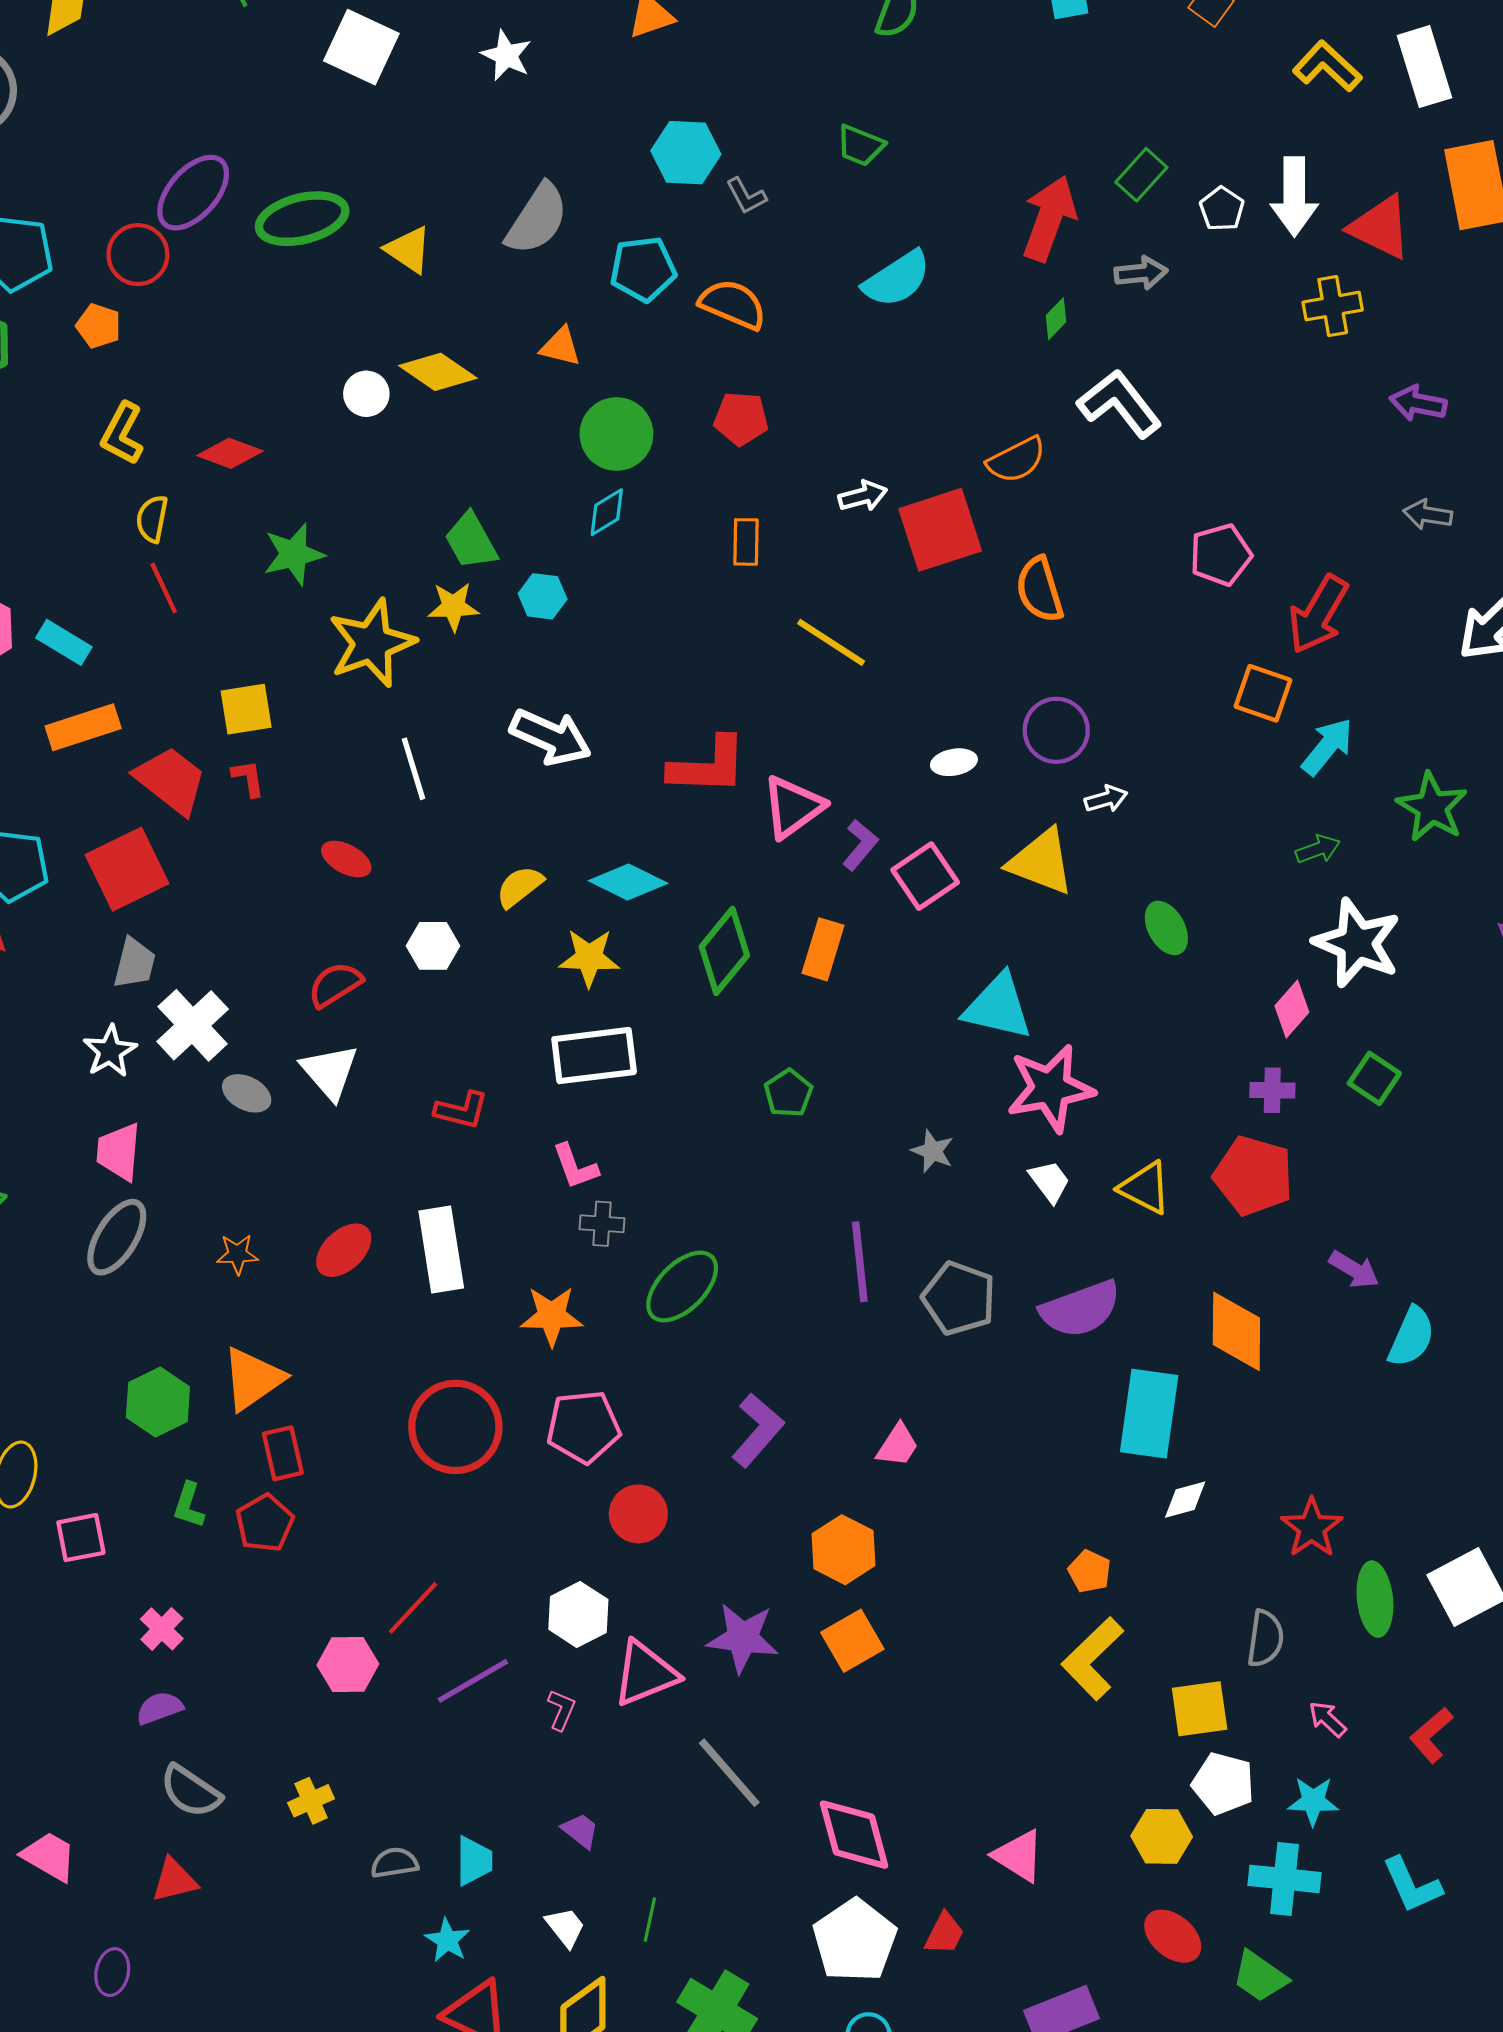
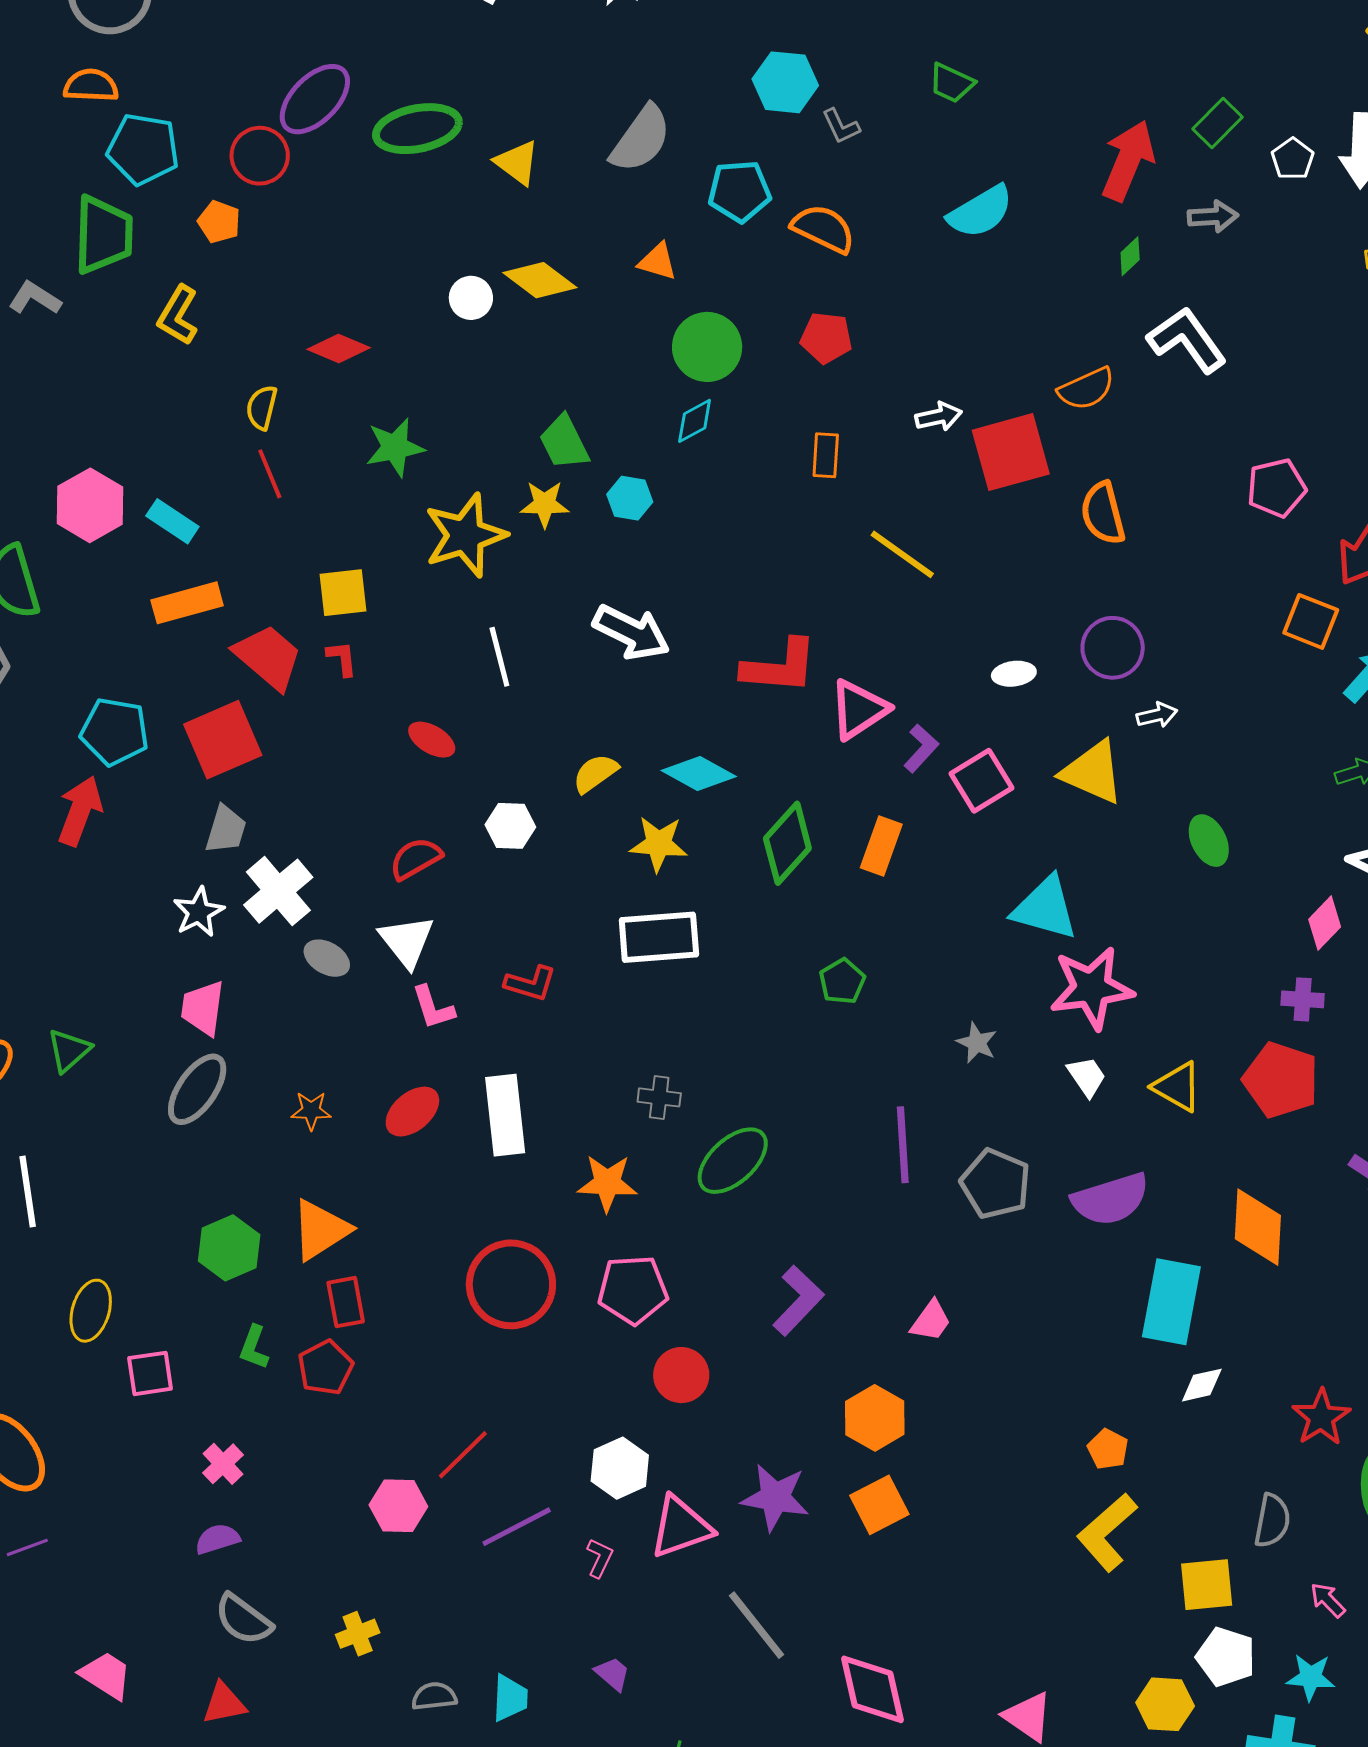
yellow L-shape: (122, 434) -> (178, 315), moved
pink L-shape: (575, 1166) -> (433, 1008), moved

